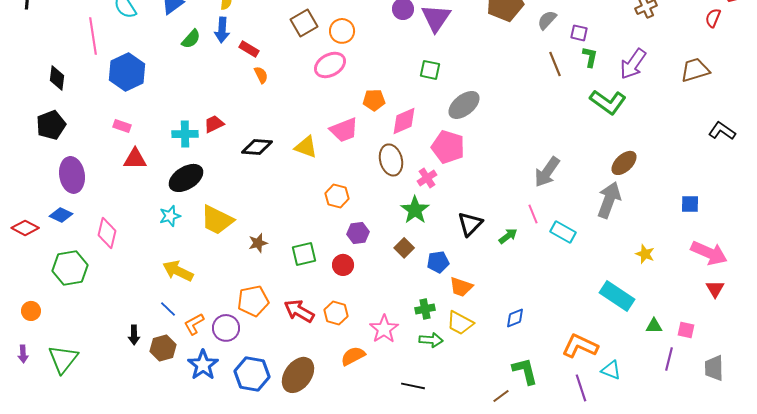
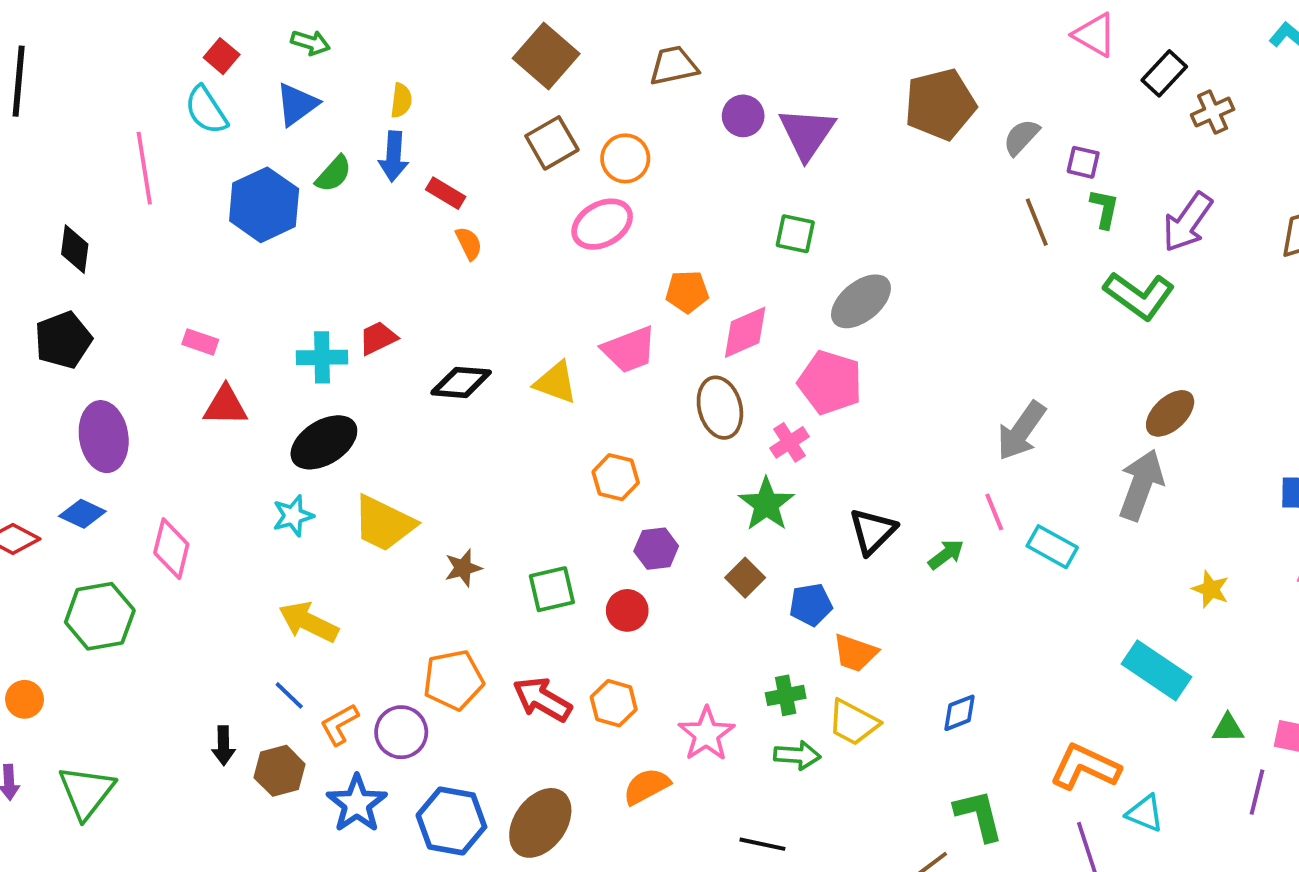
blue hexagon: (127, 72) -> (264, 205), moved

